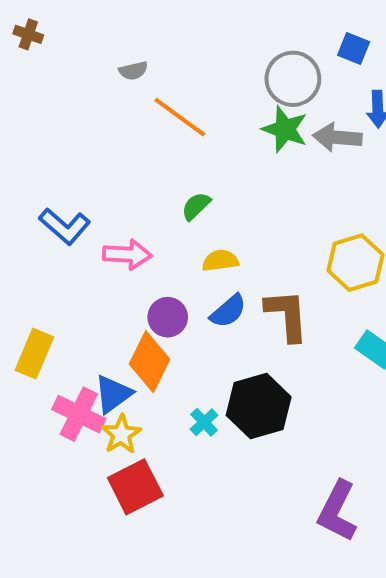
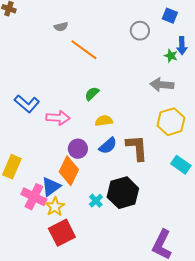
gray circle: (293, 79) -> (140, 31), size x0.7
green star: (285, 129) -> (171, 56), moved, size x0.6
gray arrow: (337, 137) -> (162, 85), moved

